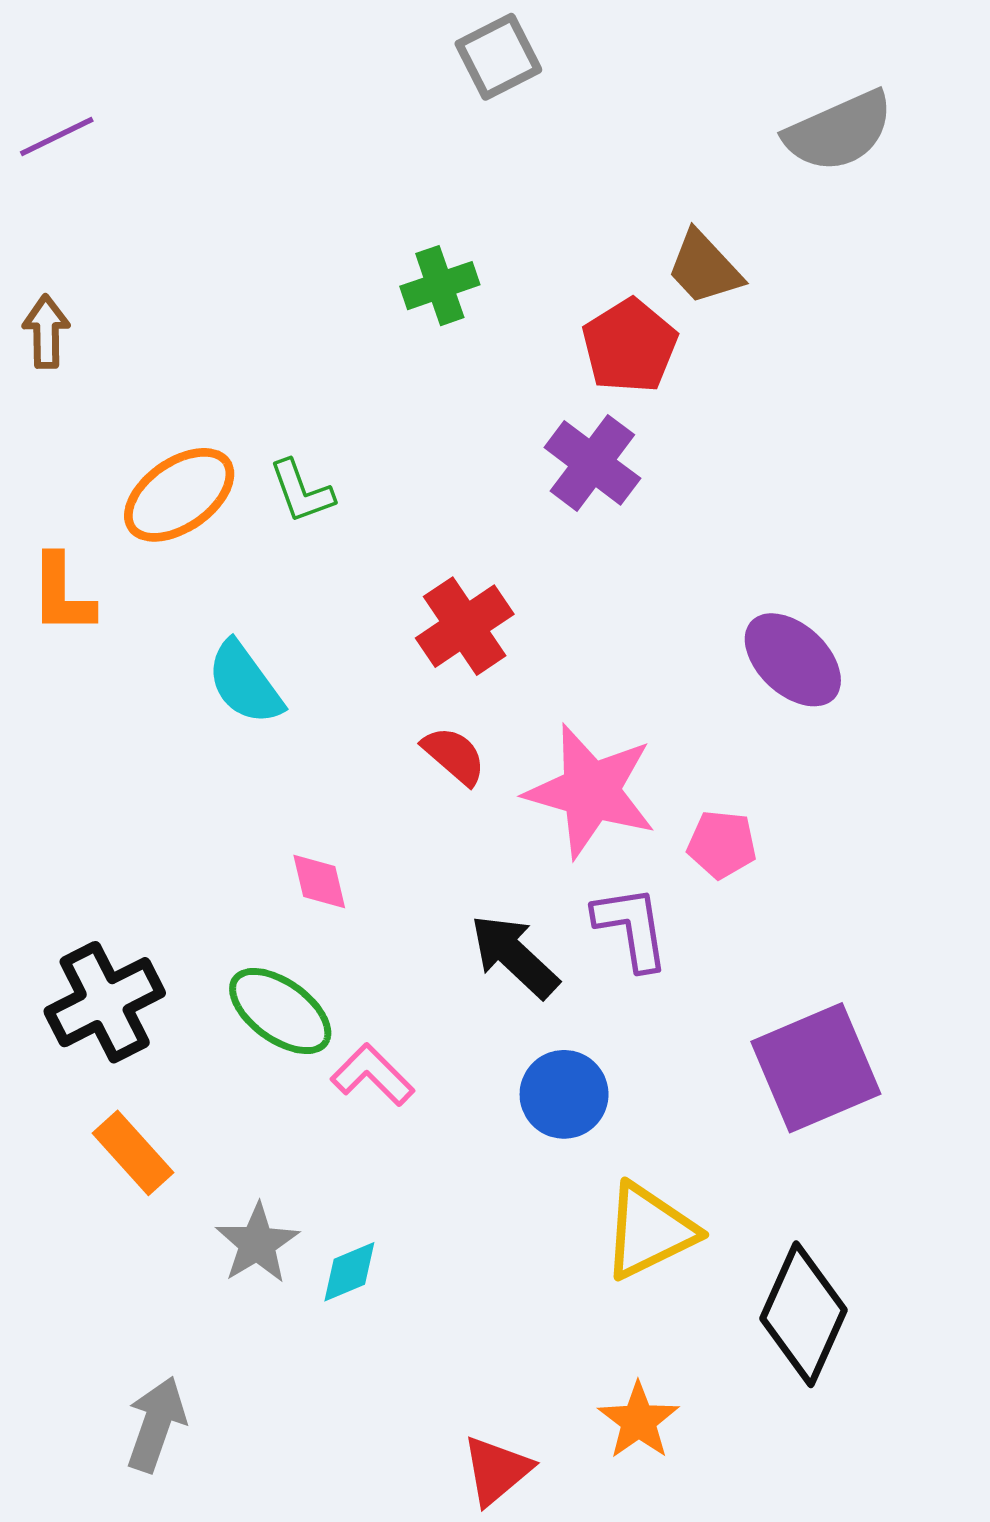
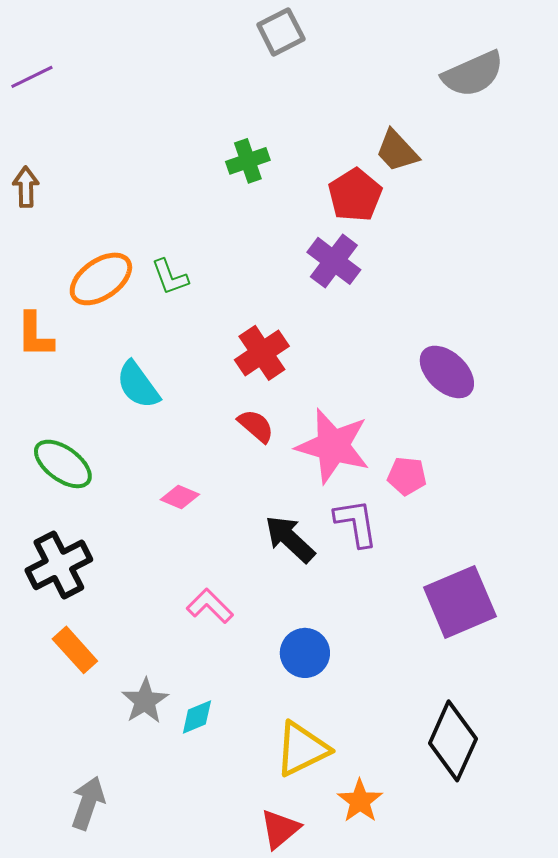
pink diamond: (319, 882) -> (180, 497), turned -54
green ellipse: (280, 1011) -> (63, 464), moved
blue circle: (564, 1094) -> (305, 653), moved
yellow triangle: (649, 1231) -> (302, 749), moved

